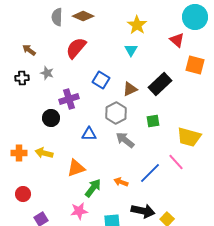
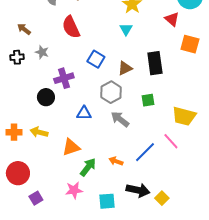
red semicircle: (76, 48) -> (71, 27), turned -65
black rectangle: (160, 84) -> (155, 63), turned -55
red circle: (23, 194) -> (18, 173), size x1.5

